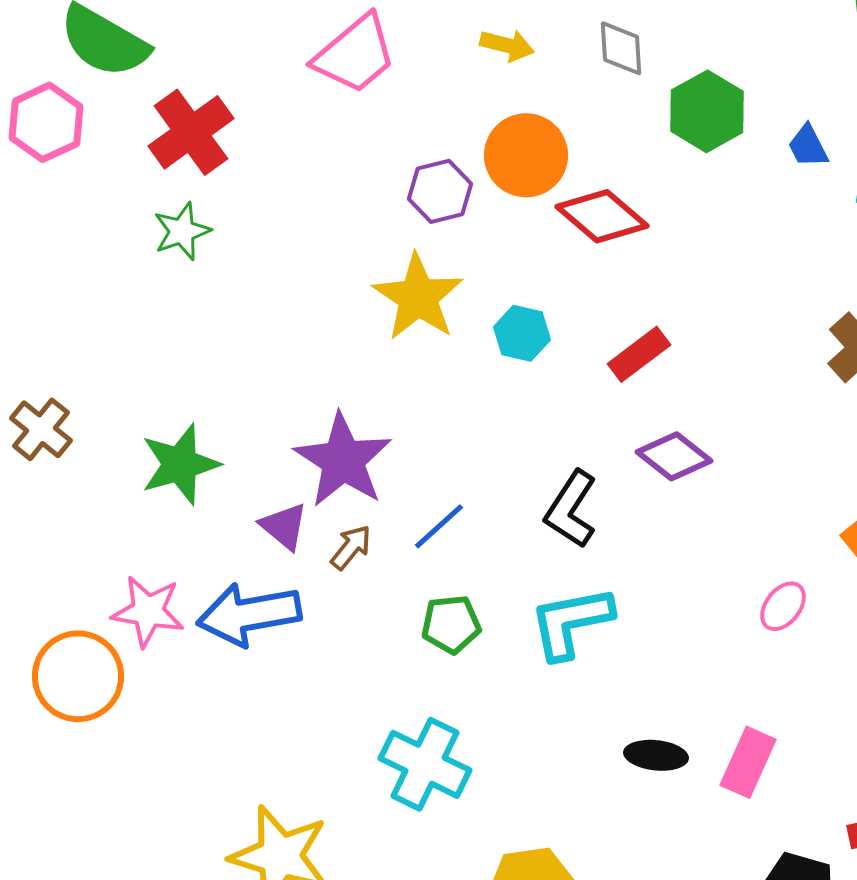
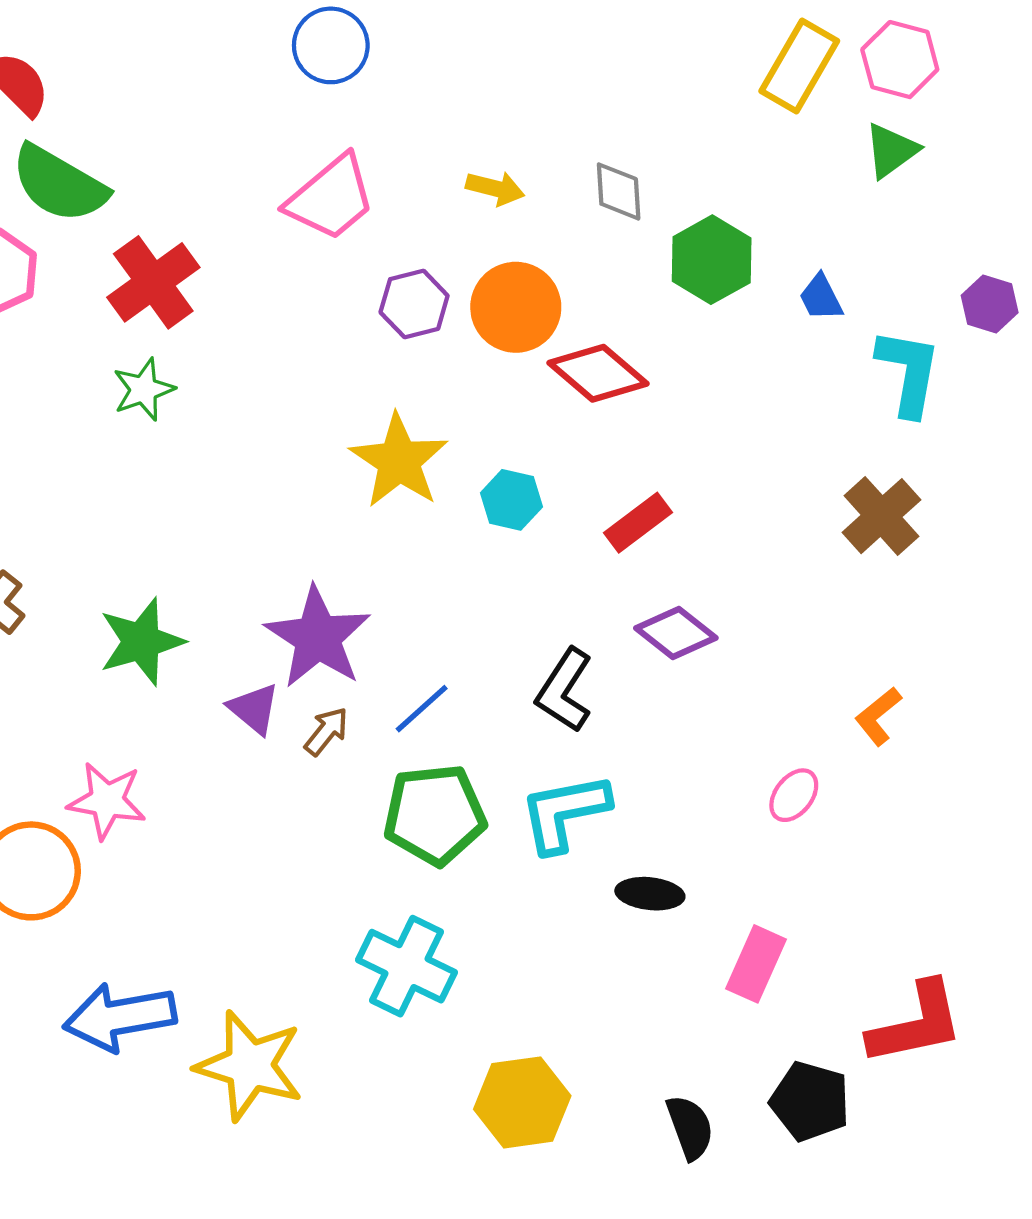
purple hexagon: (440, 191) -> (414, 304), moved
blue arrow: (249, 614) -> (120, 1017), moved
green pentagon: (451, 624) -> (435, 815), size x1.6
black ellipse: (656, 755) -> (650, 894), moved

